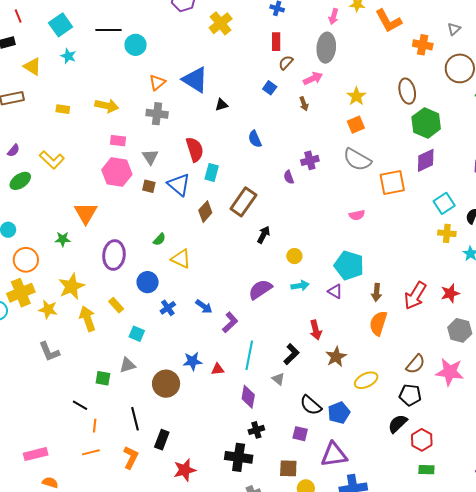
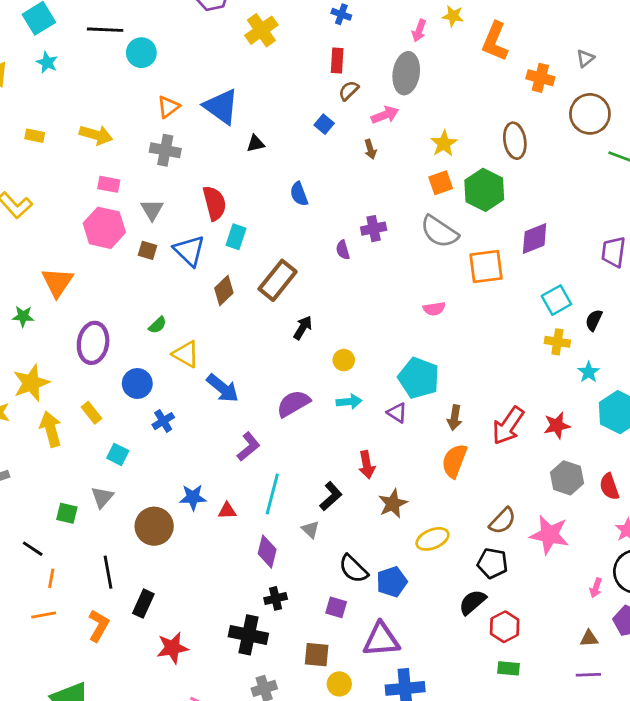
orange L-shape: (388, 21) -> (495, 41), turned 48
green hexagon: (426, 123) -> (484, 190), moved
blue arrow: (204, 306) -> (223, 388), moved, size x1.4
gray triangle: (127, 365) -> (102, 497), turned -36

